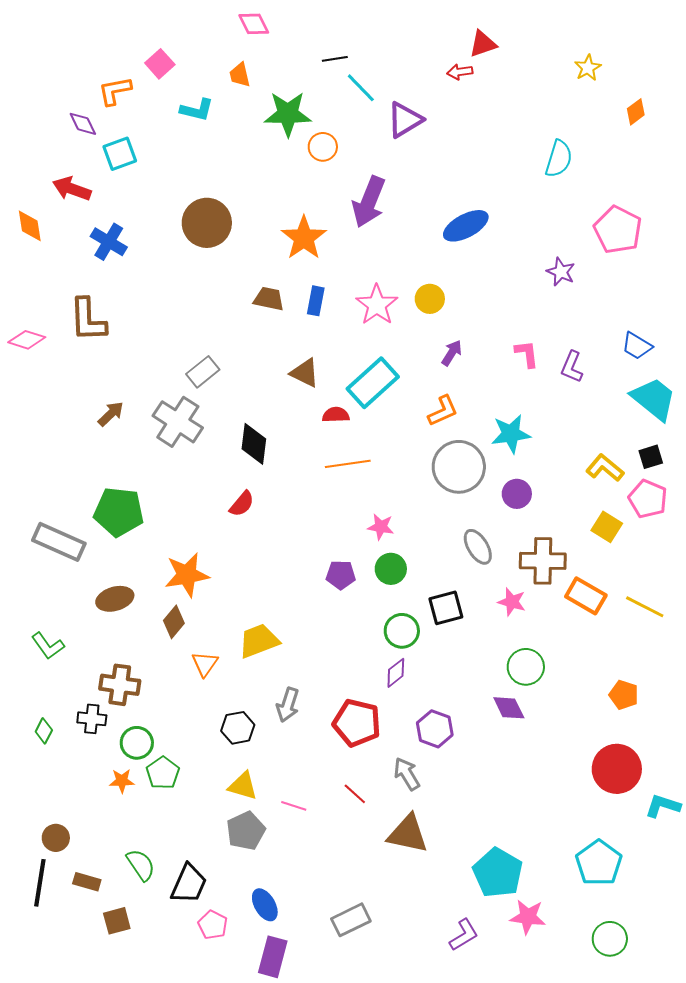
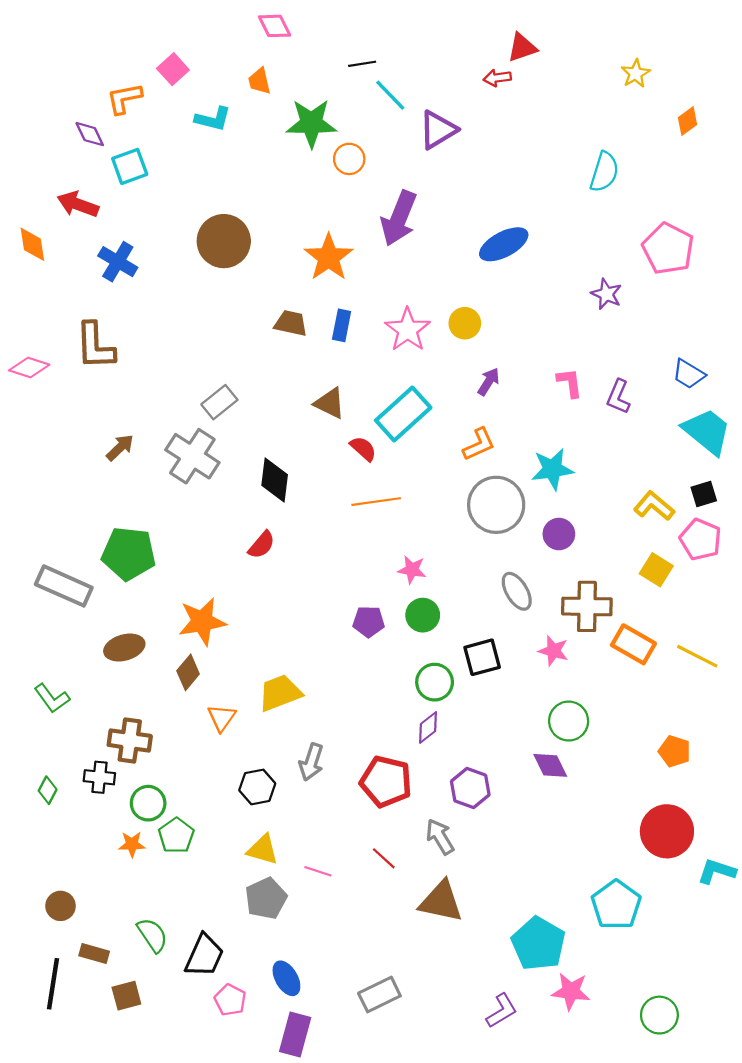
red semicircle: (336, 415) -> (363, 449), turned 44
cyan pentagon: (599, 863) -> (616, 905), moved
black line: (40, 883) -> (53, 984), moved

